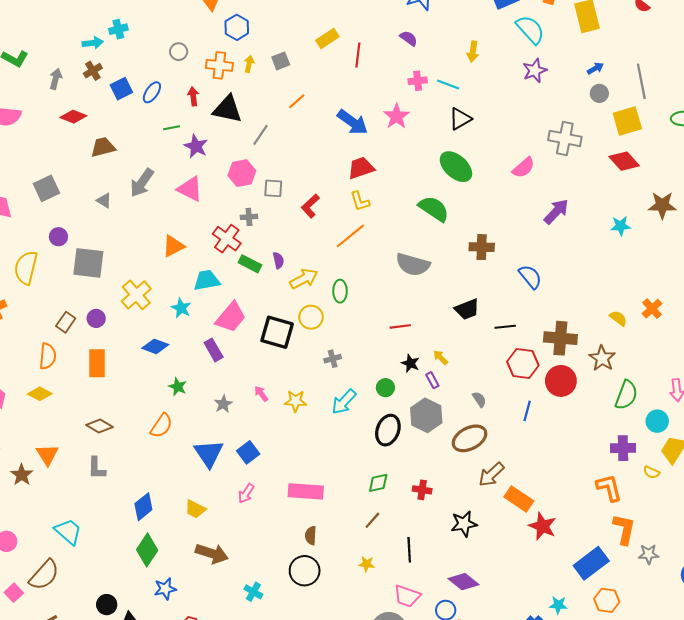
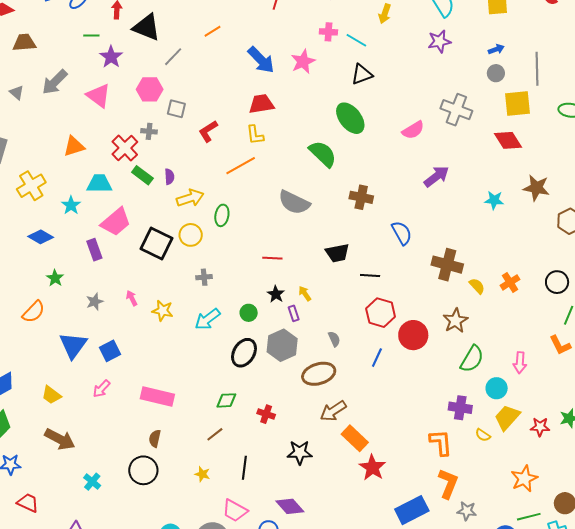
brown cross: (560, 338) -> (447, 265), moved

